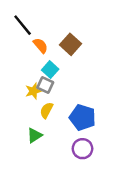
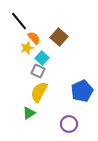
yellow star: (33, 91) -> (27, 48), moved
yellow semicircle: (47, 110) -> (39, 92), size x1.5
blue pentagon: (82, 117) -> (82, 91), moved, turned 30

